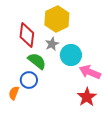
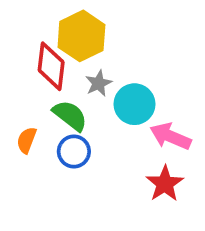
yellow hexagon: (57, 19) -> (81, 36), moved
blue circle: (29, 80) -> (74, 151), moved
orange semicircle: (14, 93) -> (27, 140), moved

